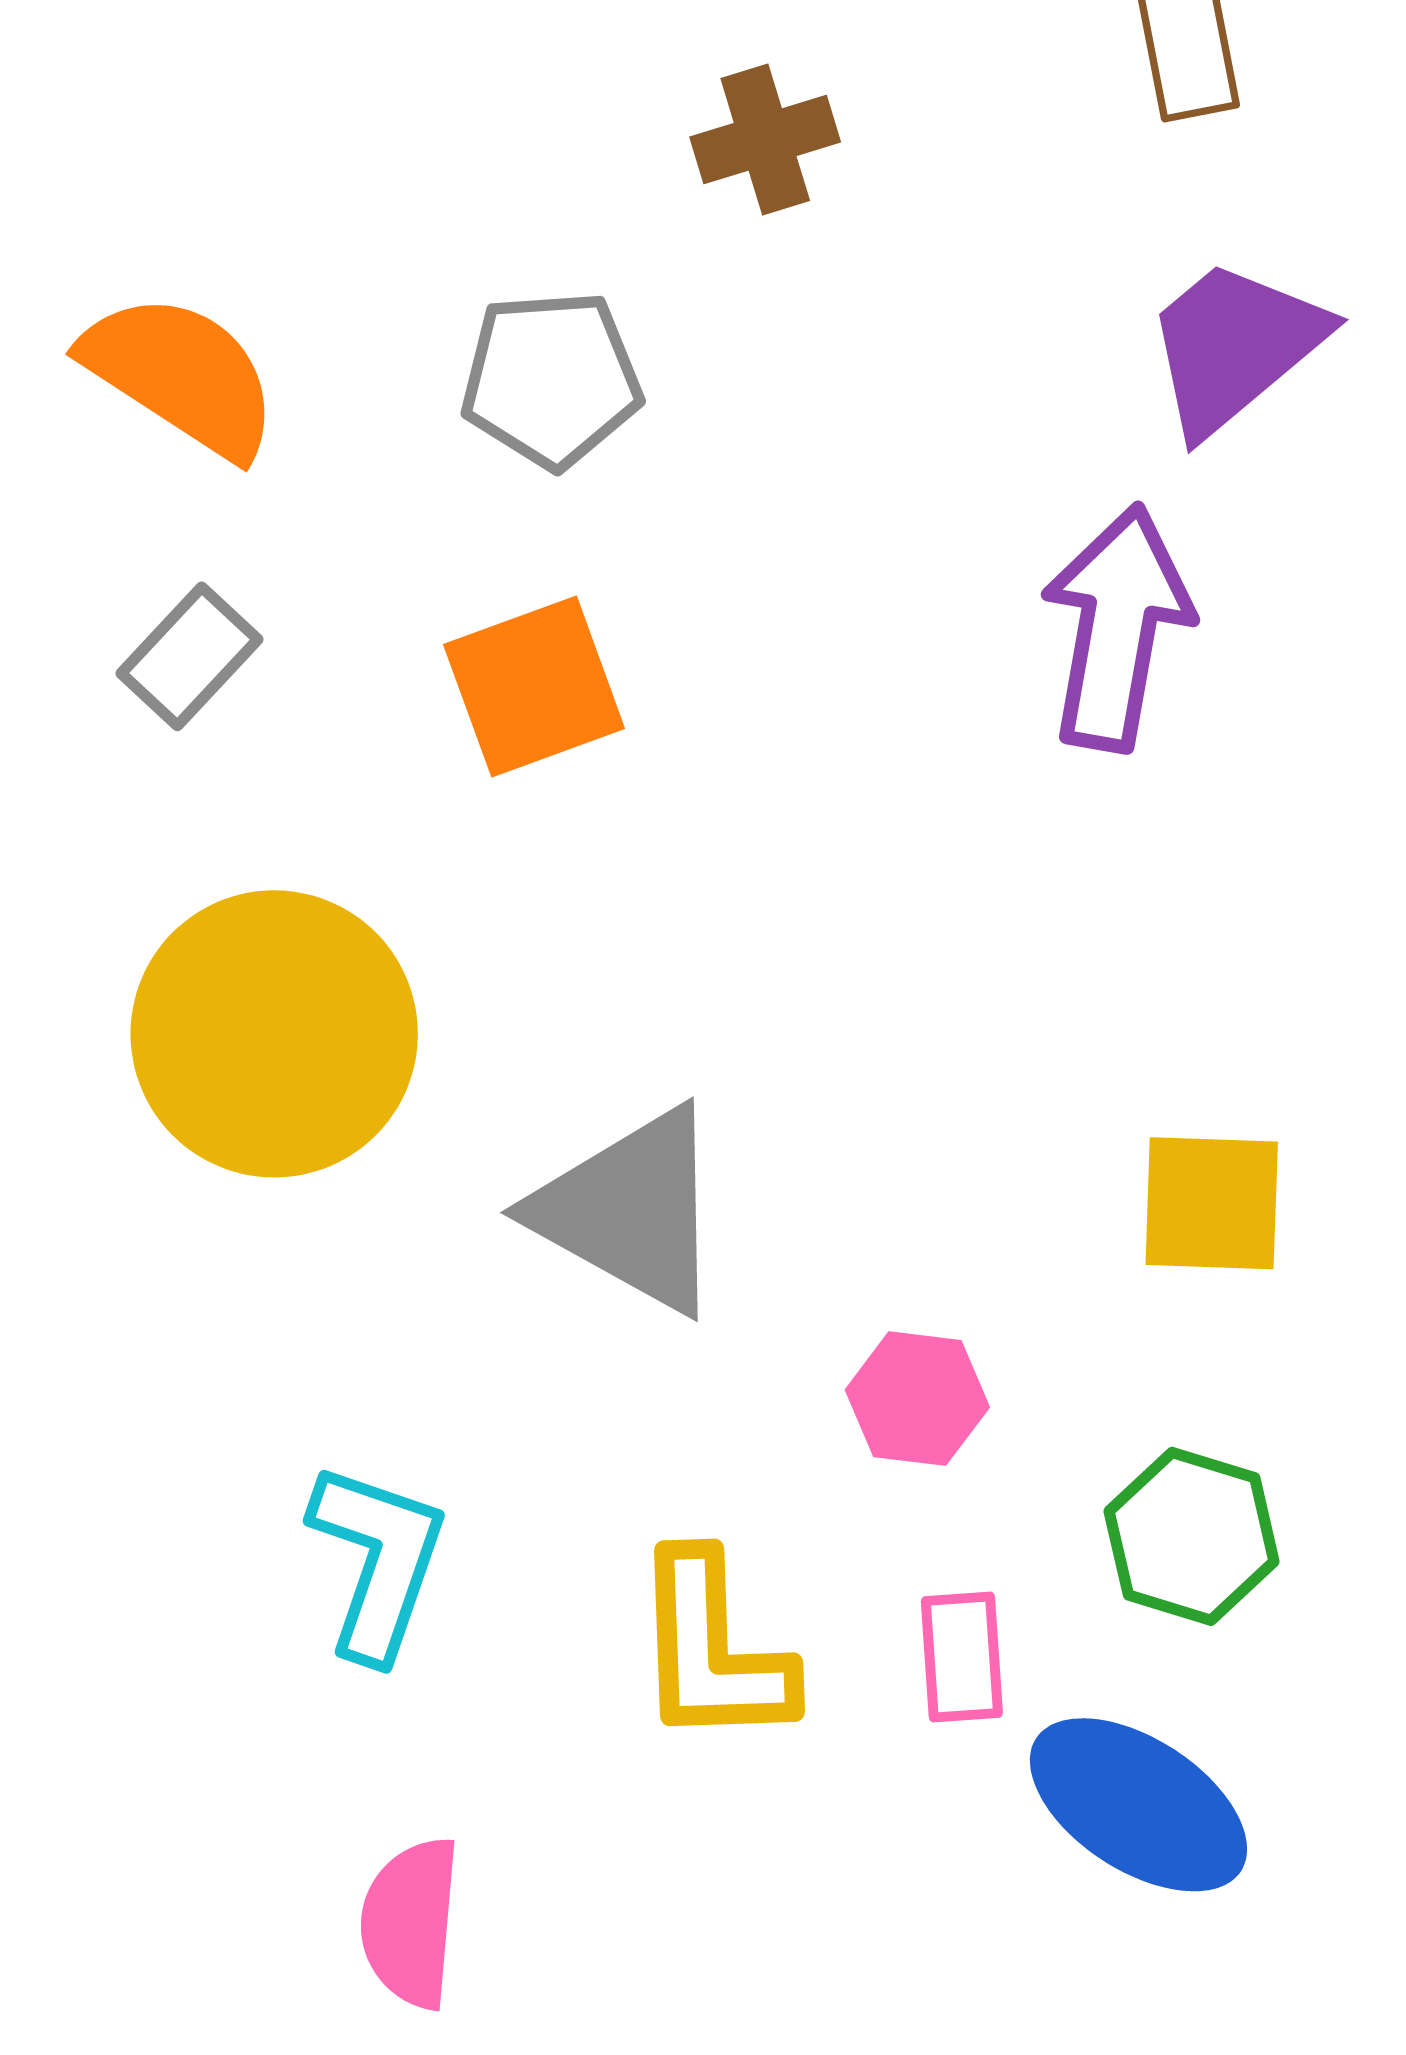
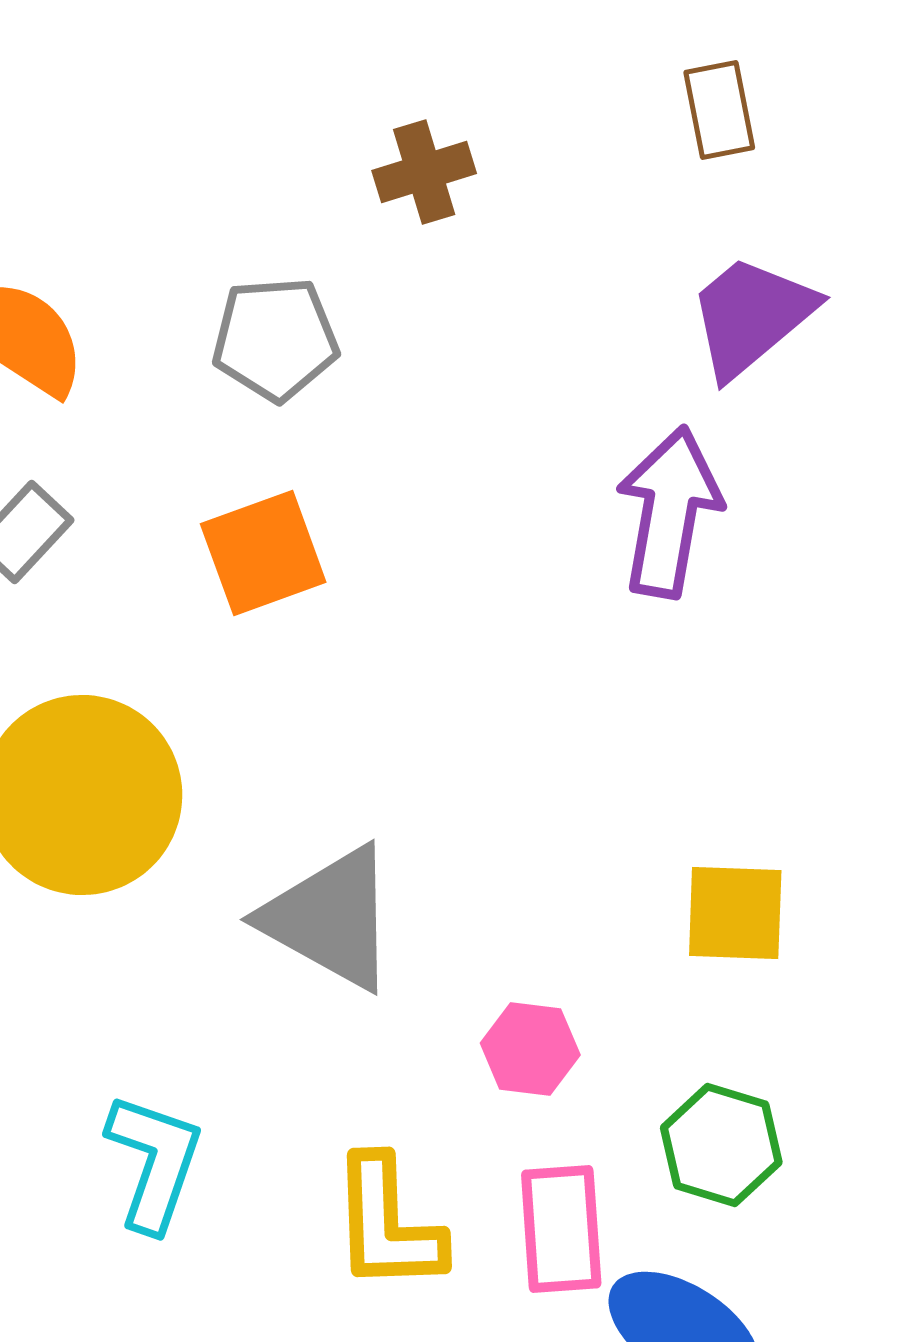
pink rectangle: (962, 1657) -> (561, 1229), size x1.4

